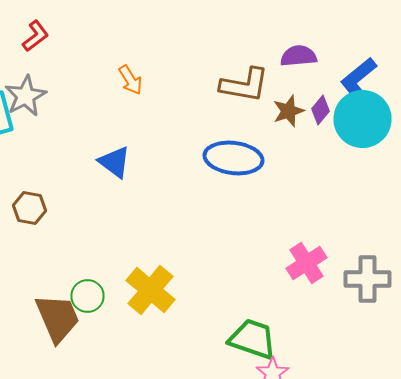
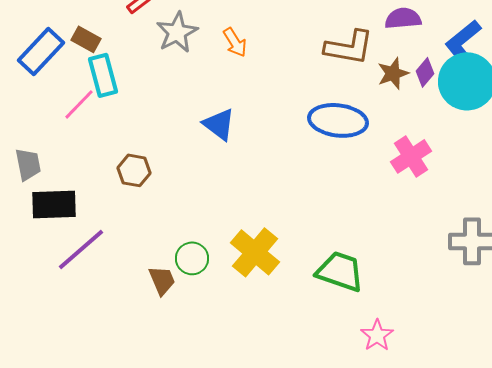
gray star: (26, 96) -> (177, 32), moved
pink cross: (306, 263) -> (411, 156), moved
brown trapezoid: (58, 318) -> (162, 280), size x0.6
green trapezoid: (252, 339) -> (340, 271), moved

